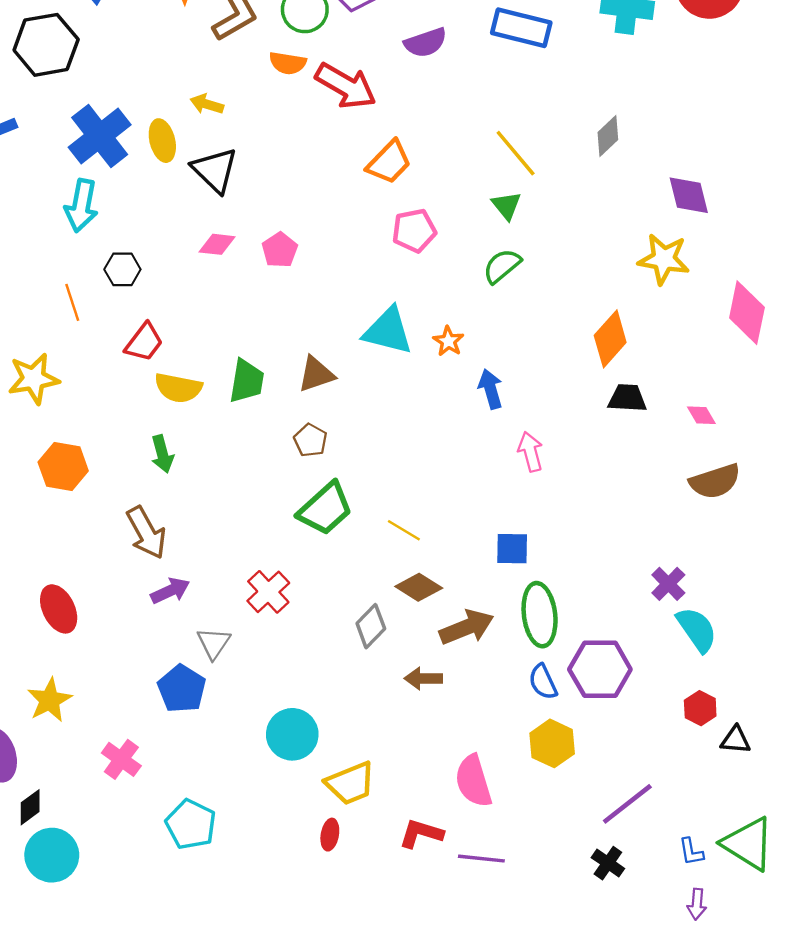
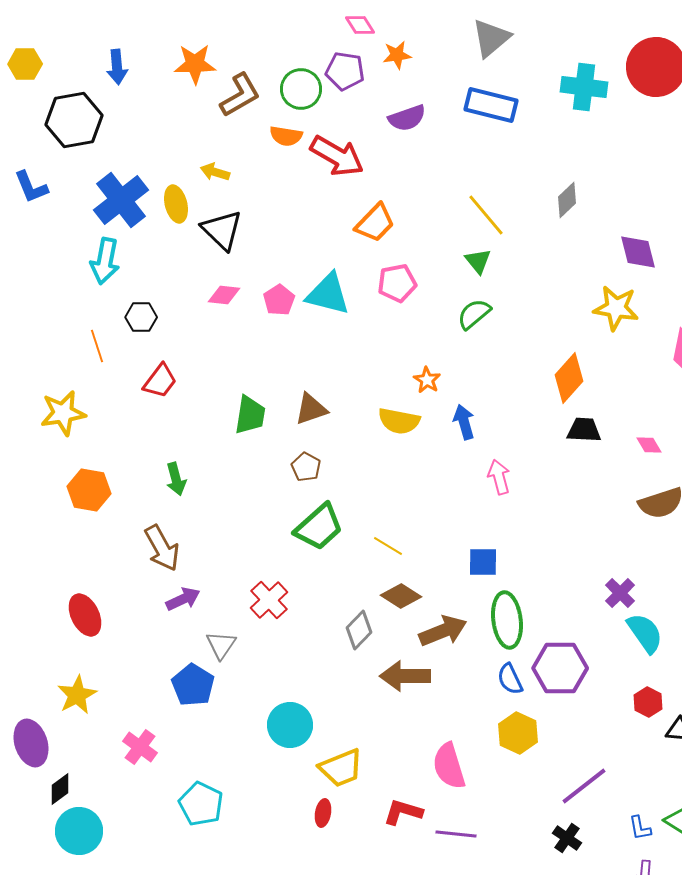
cyan triangle: (388, 331) -> (328, 294), moved
yellow semicircle: (178, 388) -> (399, 421), moved
brown arrow: (423, 678) -> (405, 676), size x1.5

